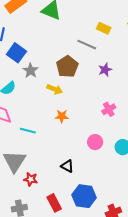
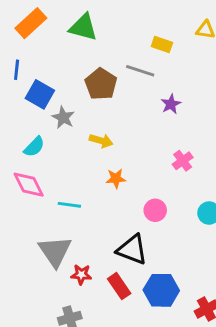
brown pentagon: (67, 67) -> (101, 84), moved
pink circle: (95, 142) -> (155, 210), moved
black triangle: (67, 166) -> (132, 250), size x1.6
red rectangle: (54, 203) -> (119, 286), moved

